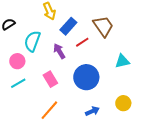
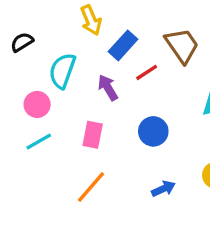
blue circle: (86, 77) -> (153, 131), size x0.7
pink rectangle: (50, 79) -> (93, 135), turned 42

